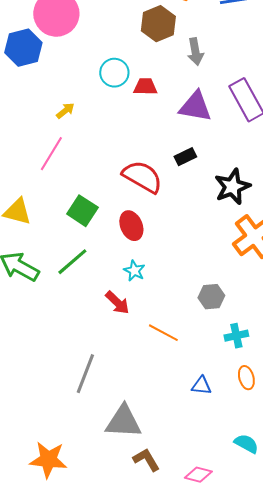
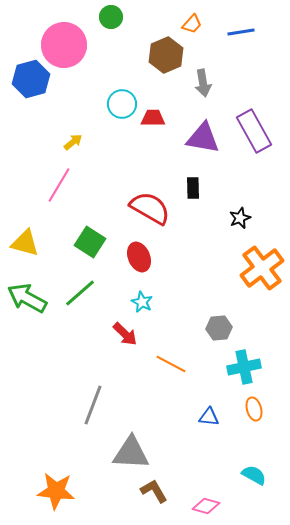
black rectangle: (185, 157) -> (193, 188), turned -65
black star: (232, 187) -> (240, 218), size x0.6
cyan cross: (236, 336) -> (244, 367), size x1.4

